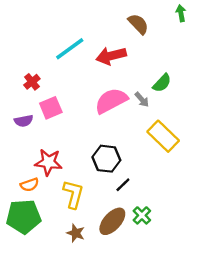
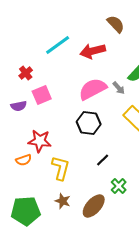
black hexagon: (106, 159) -> (89, 123), moved
green pentagon: (24, 217) -> (26, 211), moved
brown ellipse: (112, 221) -> (94, 206), moved

